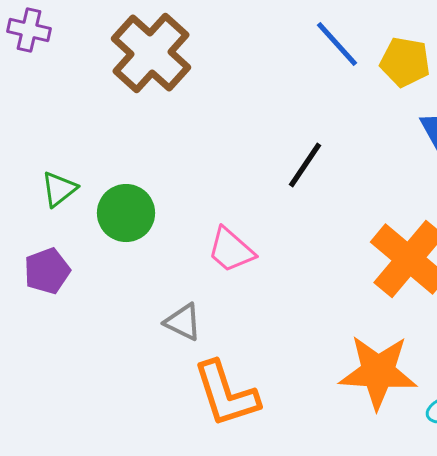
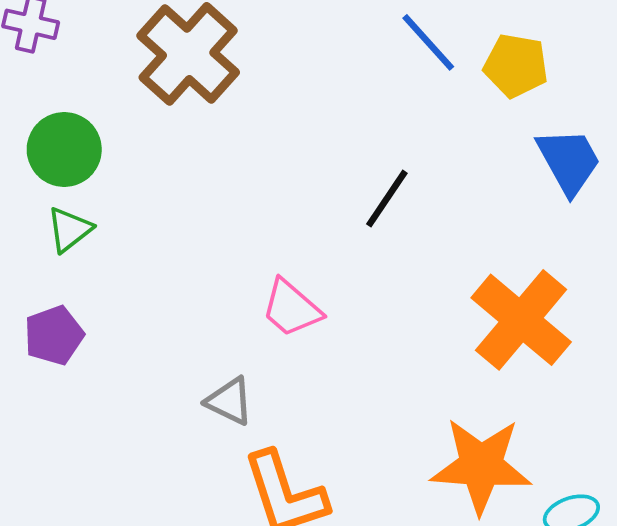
green circle: (126, 213) -> (64, 149), moved

